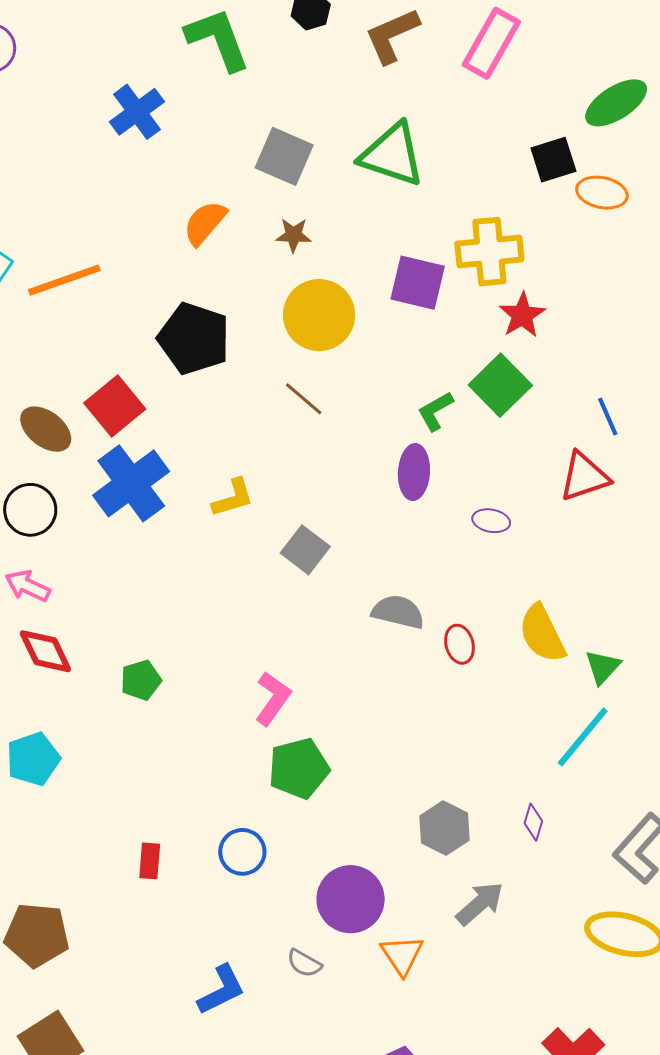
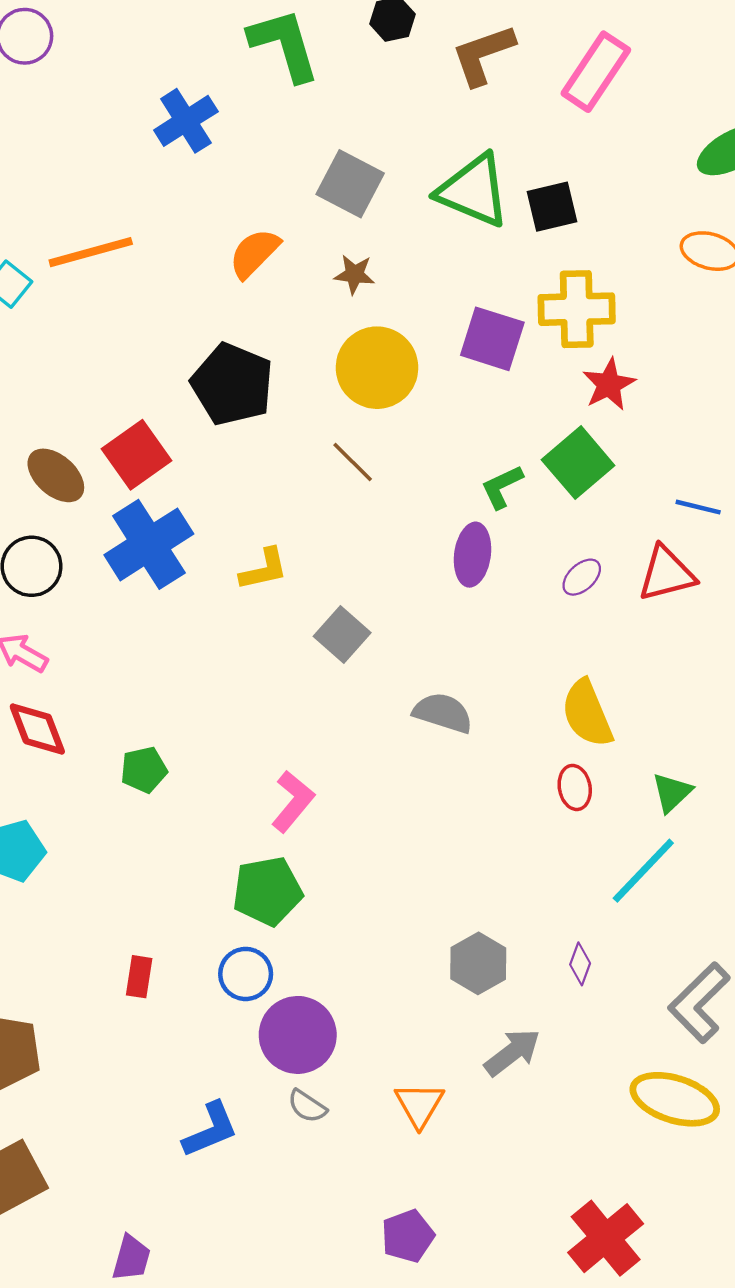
black square: (553, 160) -> (552, 207), moved
orange line: (64, 280) -> (91, 252), moved
blue line: (608, 417) -> (698, 507), turned -57
purple ellipse: (491, 521) -> (582, 577), moved, turned -57
yellow semicircle: (542, 634) -> (587, 713), moved
red ellipse: (460, 644) -> (575, 787), moved
green pentagon: (299, 768) -> (267, 891), moved
purple circle: (351, 899) -> (298, 1035), moved

